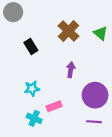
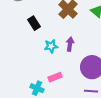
cyan star: (32, 89) -> (51, 46), moved

